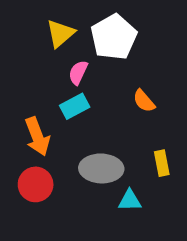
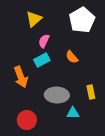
white pentagon: (114, 37) -> (82, 20), moved
orange semicircle: (144, 101) -> (72, 57), moved
red circle: (36, 184) -> (27, 120), moved

